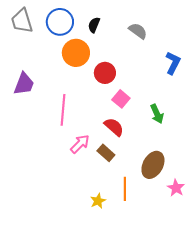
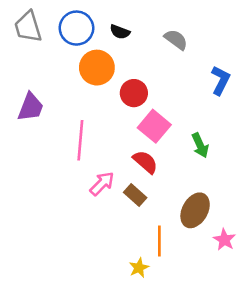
black semicircle: (94, 25) -> (120, 32), turned -91
pink square: (121, 99) -> (154, 126), size x1.4
yellow star: (98, 201) -> (139, 268), moved

